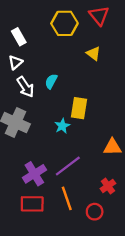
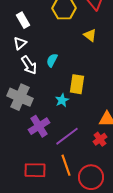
purple cross: (34, 174) -> (39, 126), moved
red cross: (108, 186) -> (100, 139), moved
red circle: (95, 212) -> (91, 177), size x1.6

